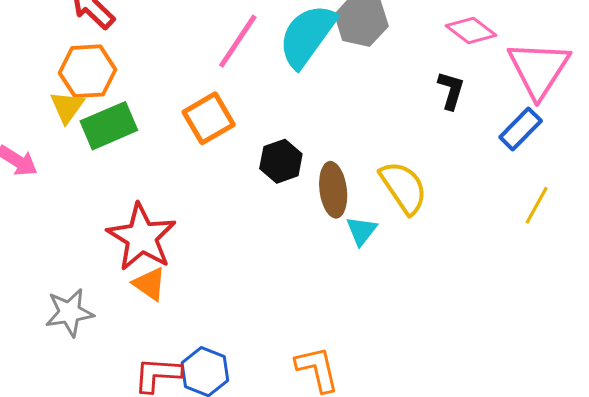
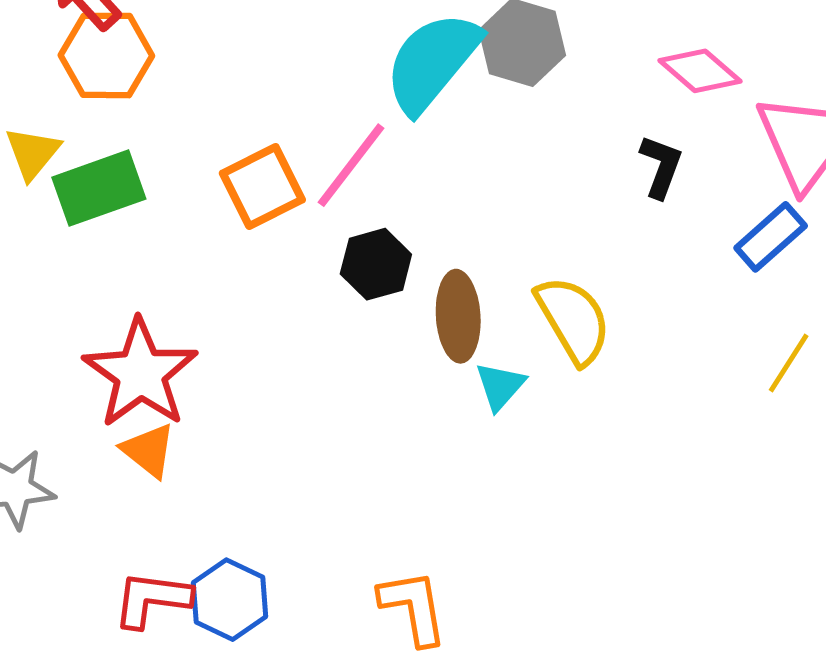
pink line: (238, 41) -> (351, 165), moved
orange hexagon: (87, 71) -> (106, 55), moved

